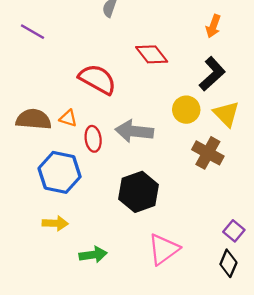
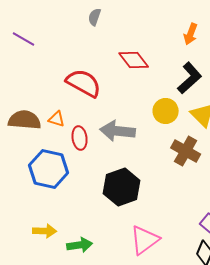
yellow arrow: (55, 223) -> (45, 231), moved

